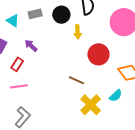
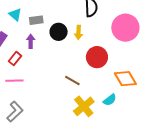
gray rectangle: (35, 14) -> (36, 20), moved
black circle: (61, 15) -> (59, 32), moved
purple arrow: (31, 46) -> (31, 41), turned 40

